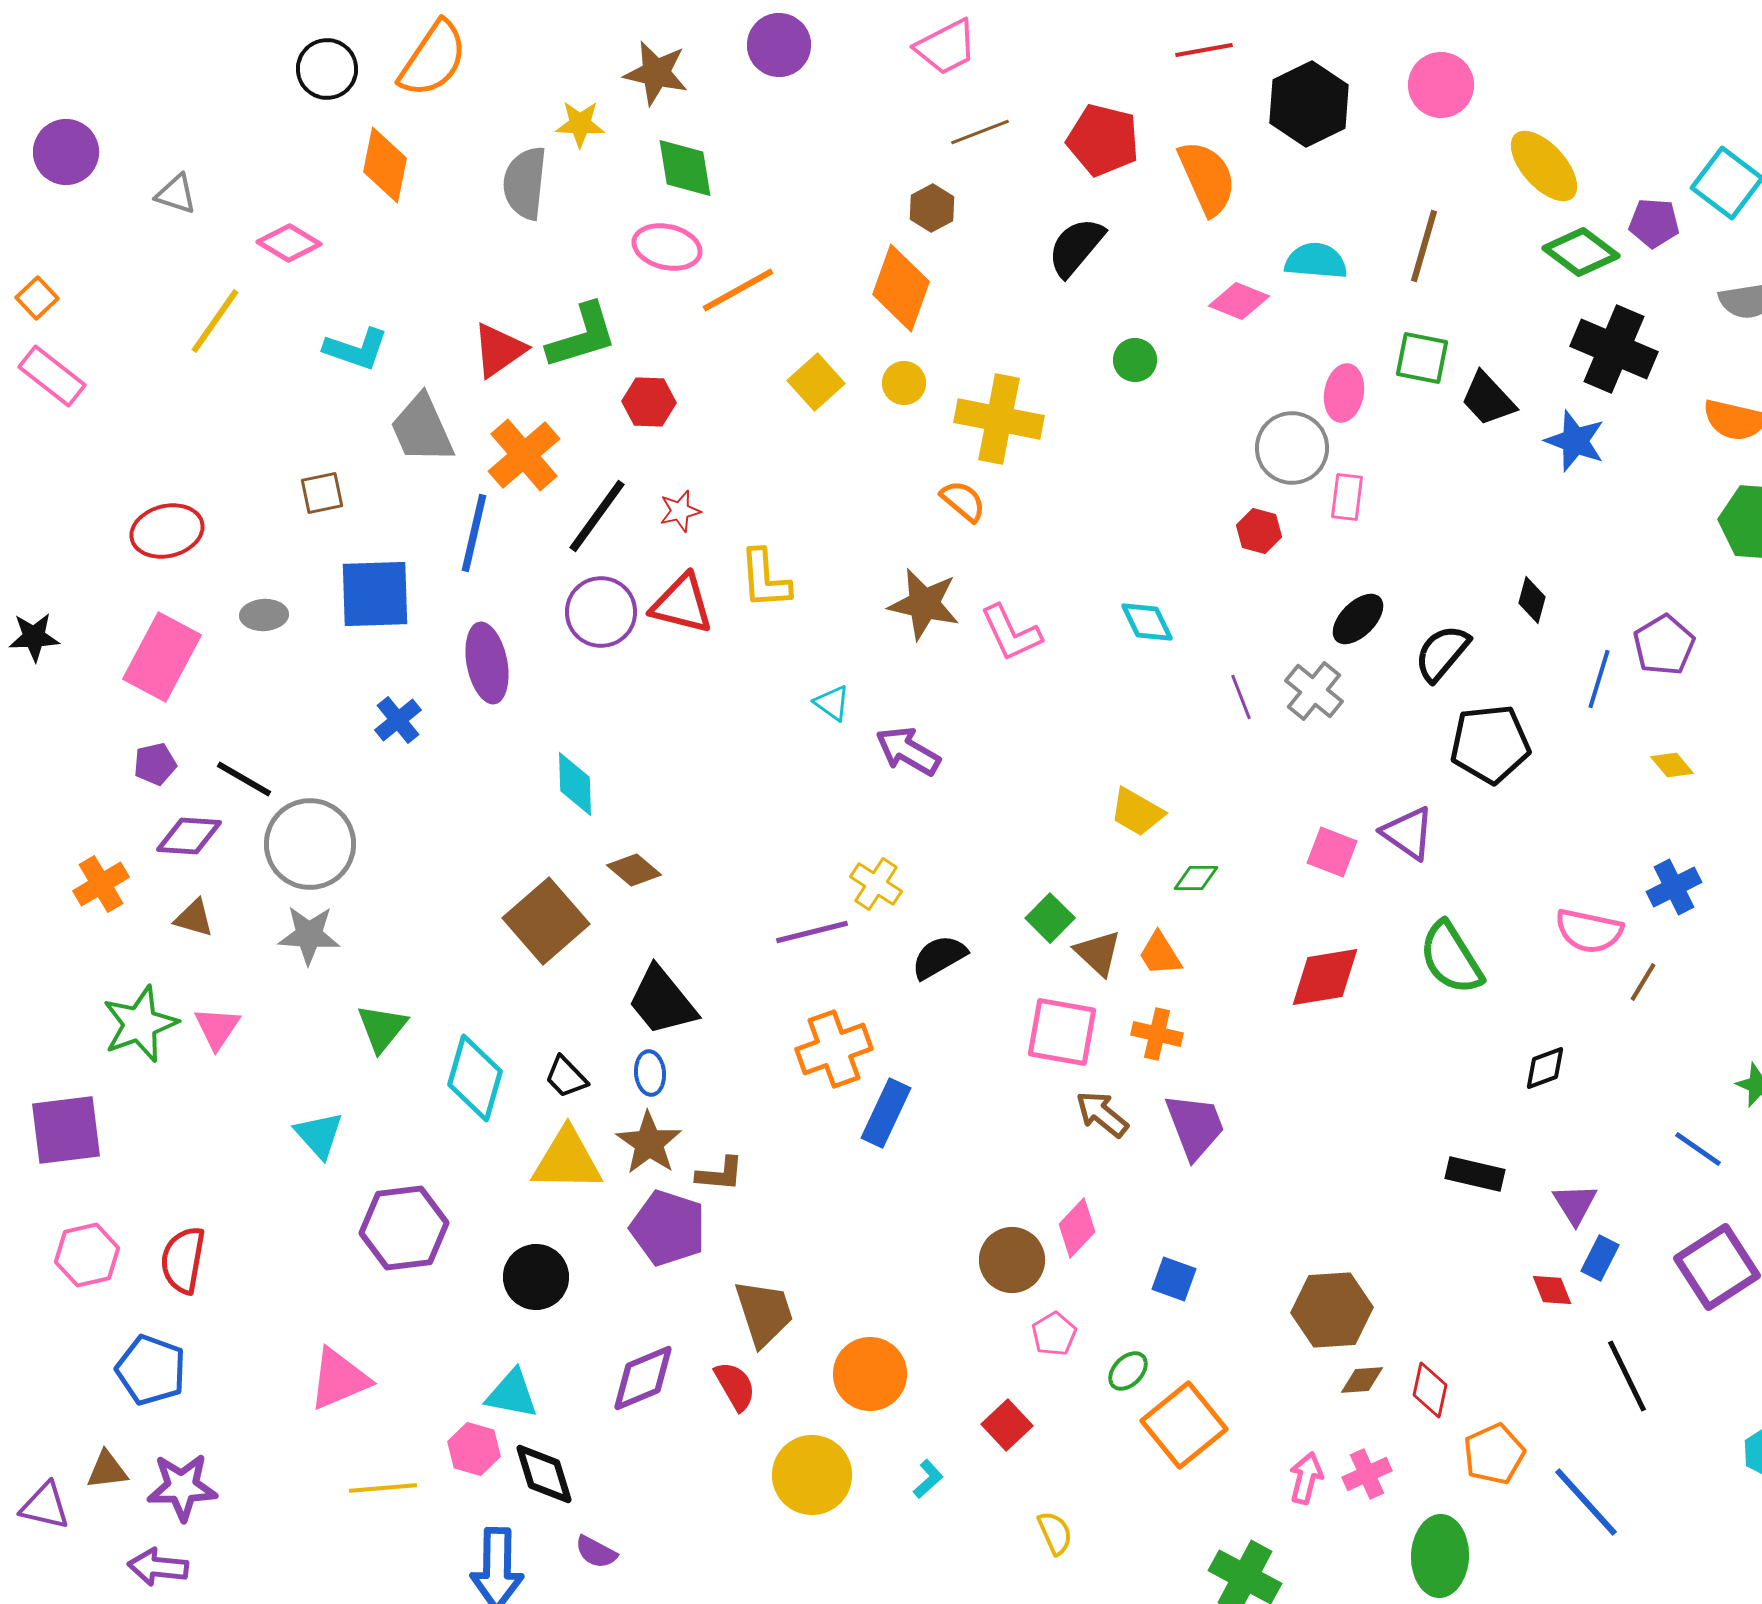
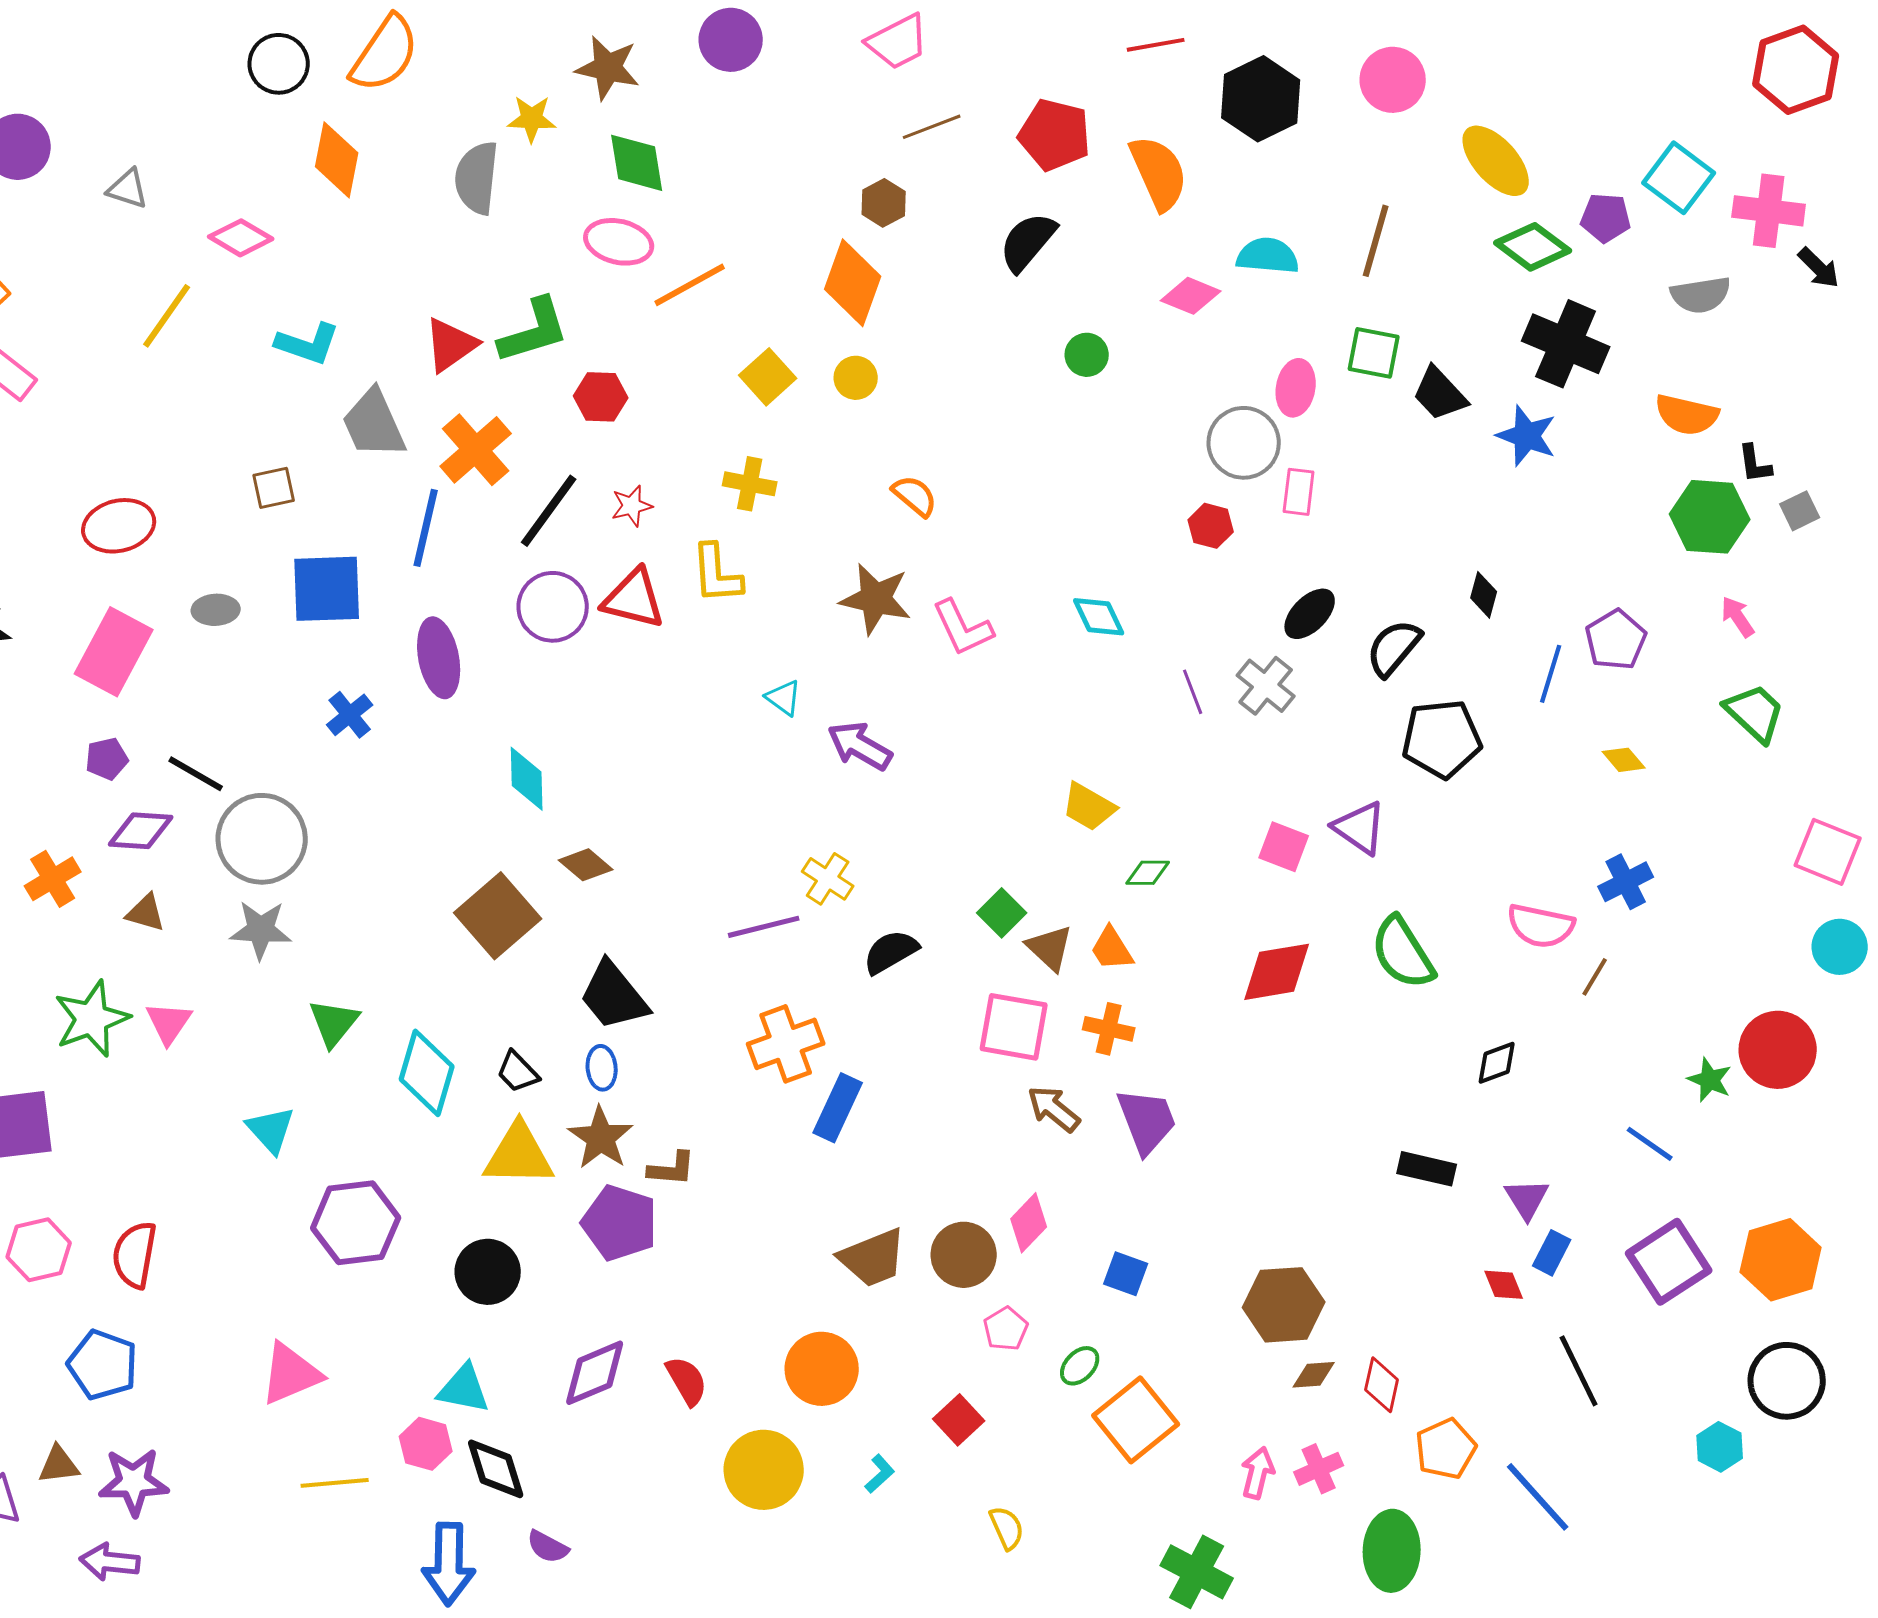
yellow cross: (999, 419) -> (750, 484), moved, size x0.6
brown trapezoid: (764, 1313) -> (873, 1258), moved, turned 86

